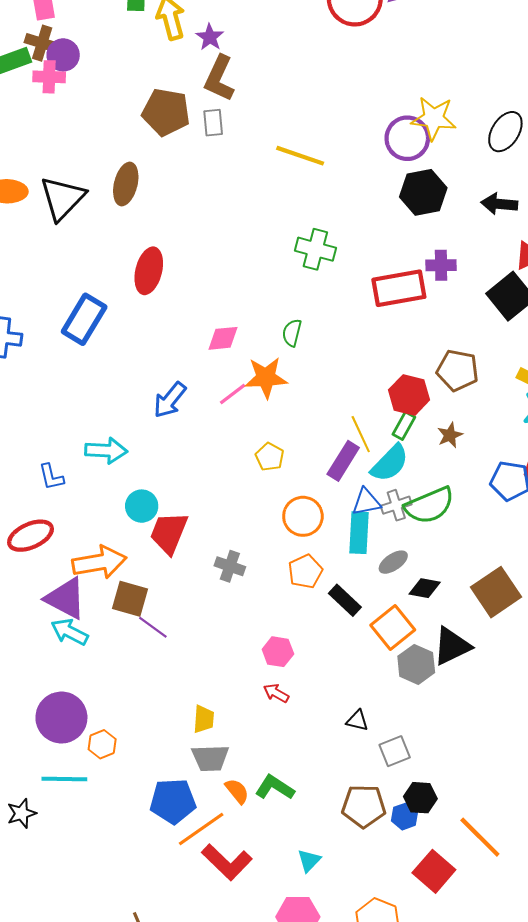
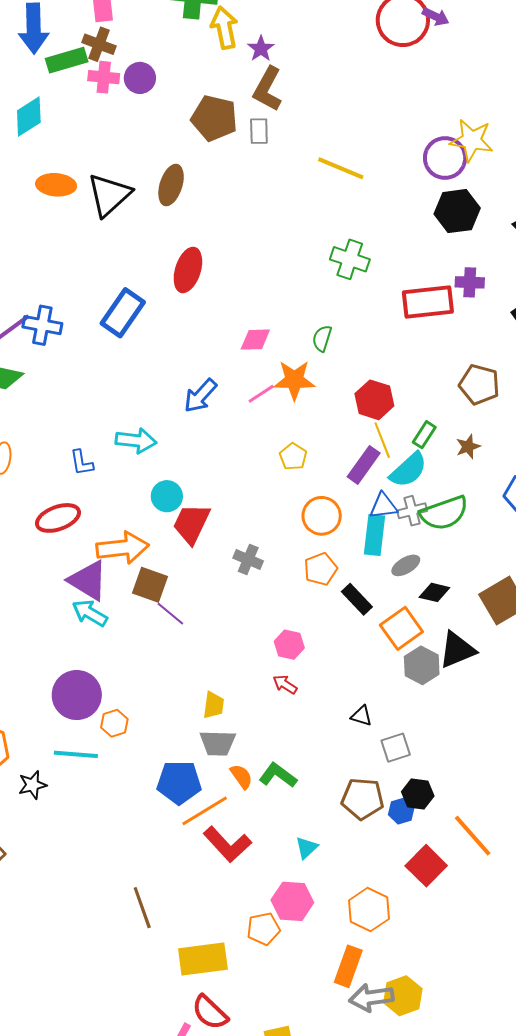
purple circle: (63, 55) -> (140, 78), moved
red hexagon: (409, 395) -> (374, 400), moved

